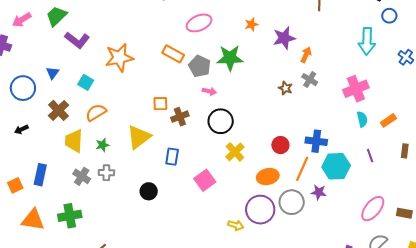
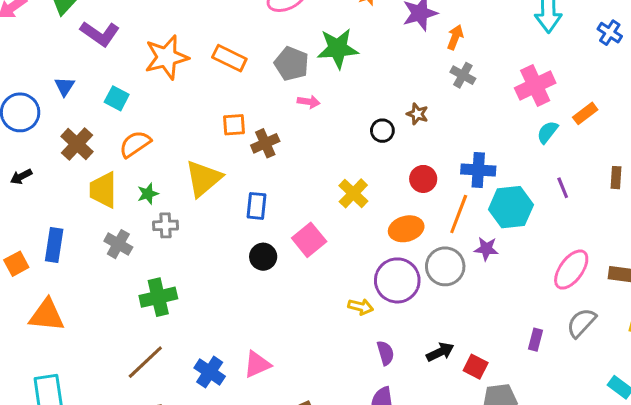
orange rectangle: (173, 54) -> (229, 58), moved
brown star: (285, 88) -> (417, 114), moved
cyan semicircle: (362, 119) -> (547, 132), turned -126
orange rectangle: (388, 120) -> (585, 113), moved
black circle: (221, 121) -> (382, 131), moved, size x0.6
gray cross: (106, 173) -> (165, 225), moved
black circle: (149, 191) -> (263, 257), moved
green cross: (70, 216) -> (158, 297), moved

